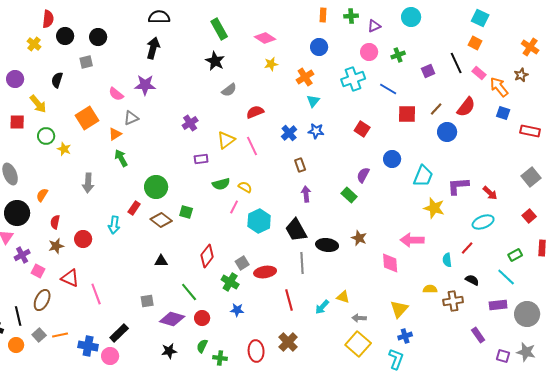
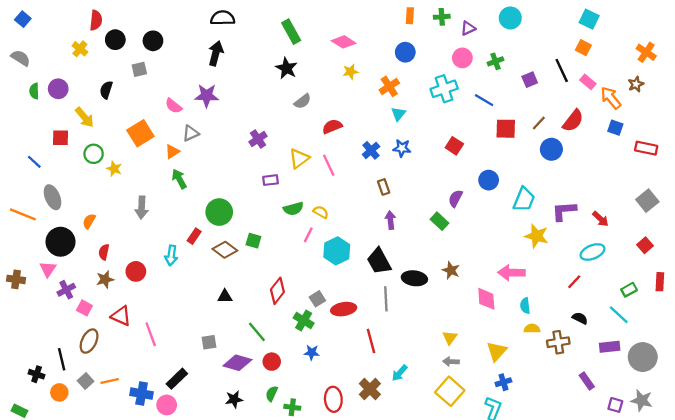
cyan semicircle: (447, 260) -> (525, 306), moved
yellow triangle: (343, 297) -> (450, 338), moved, turned 48
cyan arrow: (322, 307) -> (400, 373), moved

